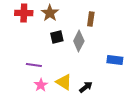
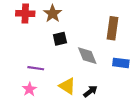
brown rectangle: (91, 19) -> (112, 28), moved, size x1.5
gray diamond: (79, 41) -> (87, 56), moved, turned -50
pink star: (41, 85) -> (29, 89), moved

